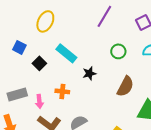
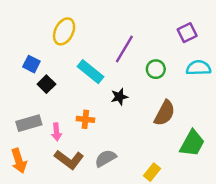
purple line: (104, 16) -> (124, 49), moved
black square: (39, 63) -> (46, 84), moved

